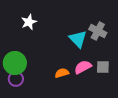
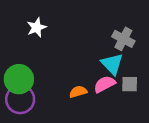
cyan triangle: (78, 39) -> (112, 64), moved
purple circle: (16, 79) -> (20, 99), size x1.5

